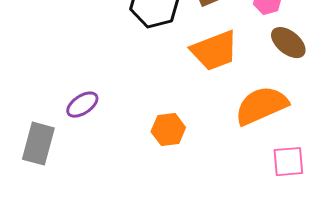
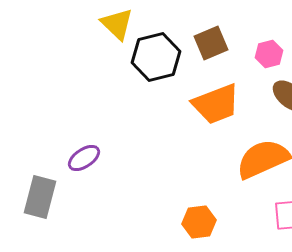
orange hexagon: (168, 130) -> (199, 222), moved

